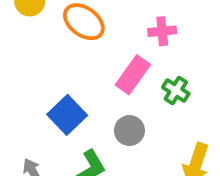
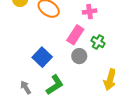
gray circle: (129, 131) -> (79, 56), moved

